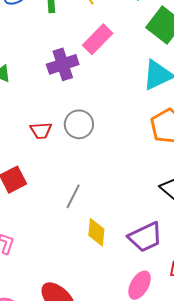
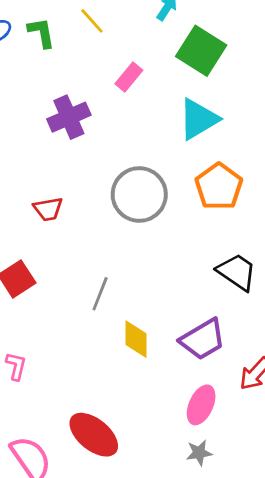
pink rectangle: (98, 39) -> (129, 77), moved, size x0.7
gray circle: (79, 124) -> (139, 194), moved, size x1.4

